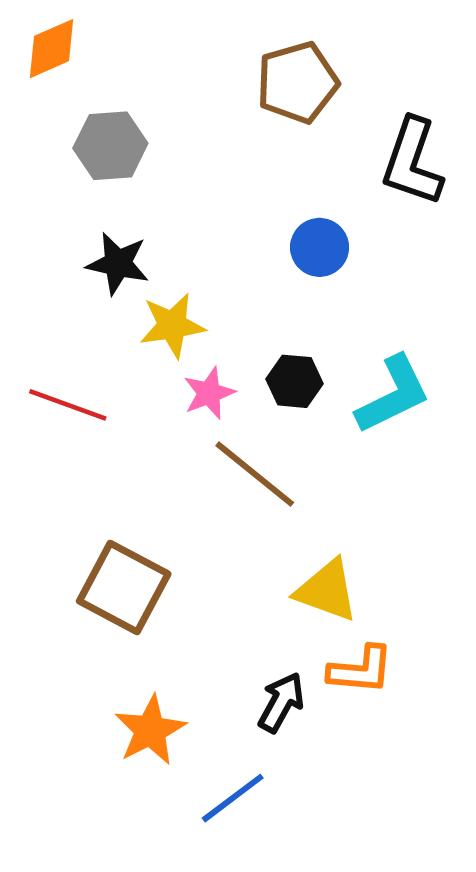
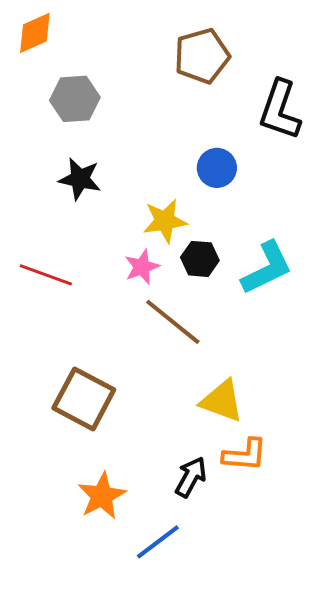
yellow star: (172, 325) -> (165, 221), moved

